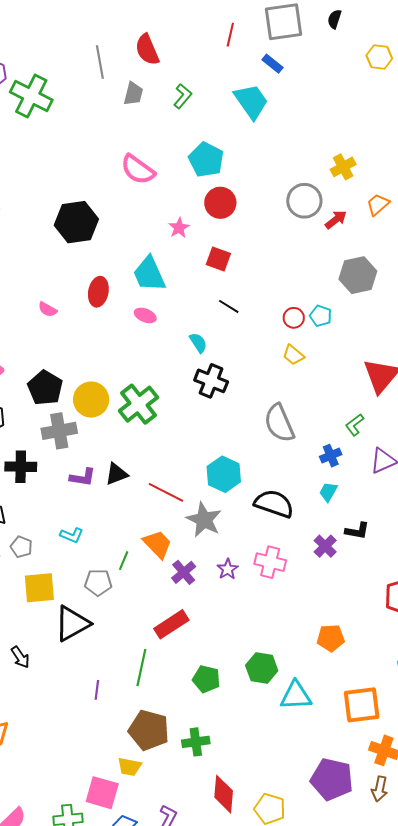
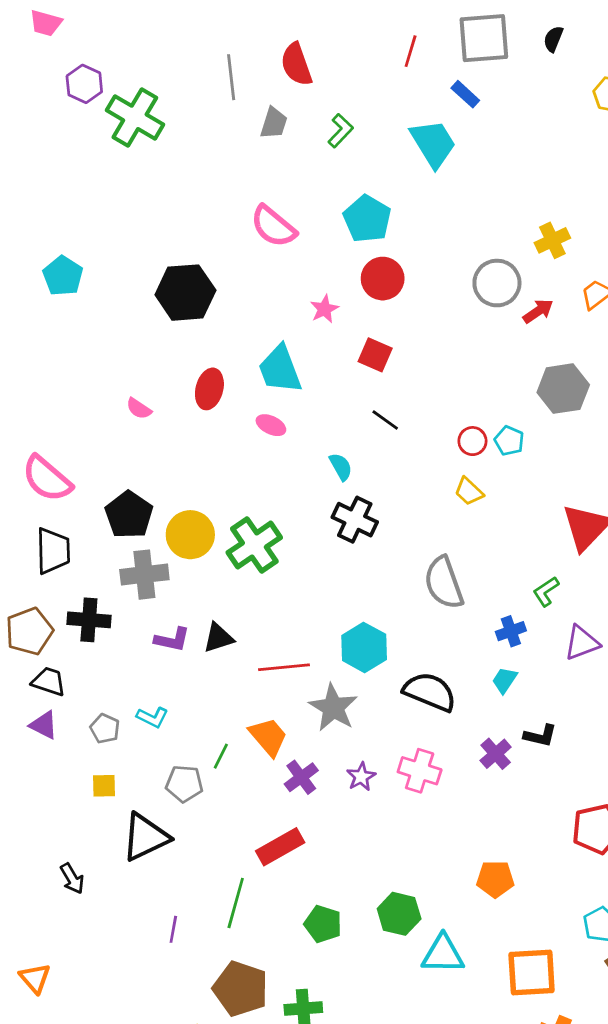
red line: (166, 492) -> (284, 667), turned -36
gray pentagon: (21, 547) -> (105, 729), moved
yellow square: (39, 588) -> (104, 786), size x0.6

